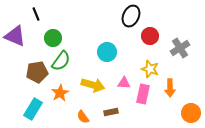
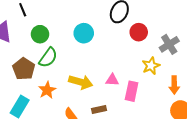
cyan circle: (107, 52) -> (84, 33), moved
yellow star: (150, 69) -> (151, 66), moved, turned 30
brown pentagon: (37, 72) -> (24, 69), turned -30
orange arrow: (170, 88) -> (174, 85), moved

